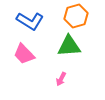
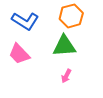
pink arrow: (61, 79) -> (66, 76), moved

